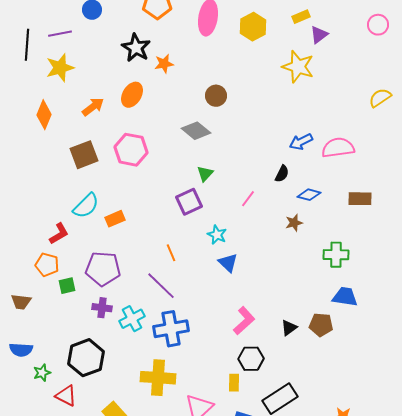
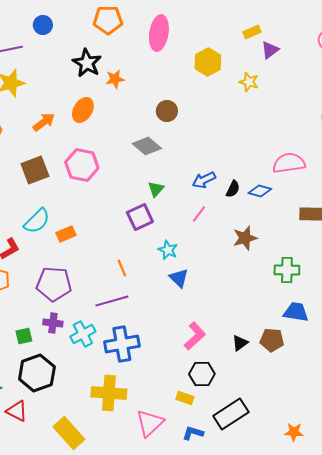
yellow hexagon: (253, 27) -> (208, 62), moved
yellow star: (298, 67) -> (249, 82), size x0.6
blue arrow: (301, 142) -> (204, 180), moved
blue diamond: (309, 195) -> (260, 191), moved
brown star: (294, 223) -> (245, 238), size x1.4
green square: (67, 286) -> (24, 336), moved
purple line: (161, 286) -> (112, 301), turned -60
yellow rectangle: (234, 383) -> (185, 398), turned -72

